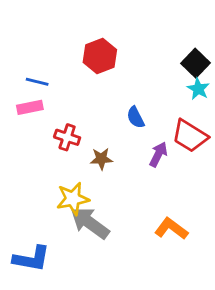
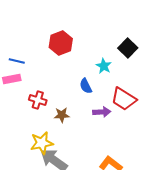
cyan star: (198, 89) -> (104, 66), moved
purple arrow: (158, 154) -> (102, 112), turned 60

